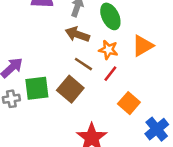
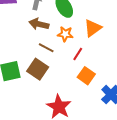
red line: (110, 74) -> (78, 54), moved

